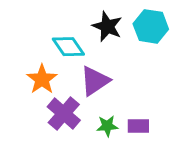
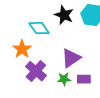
purple triangle: (95, 81) -> (71, 58), moved

